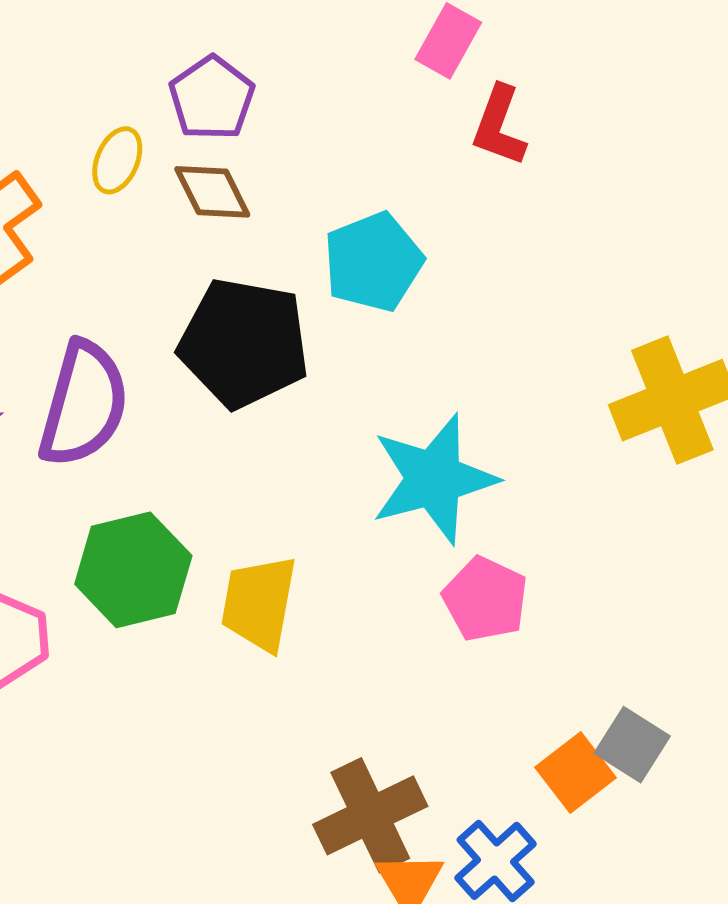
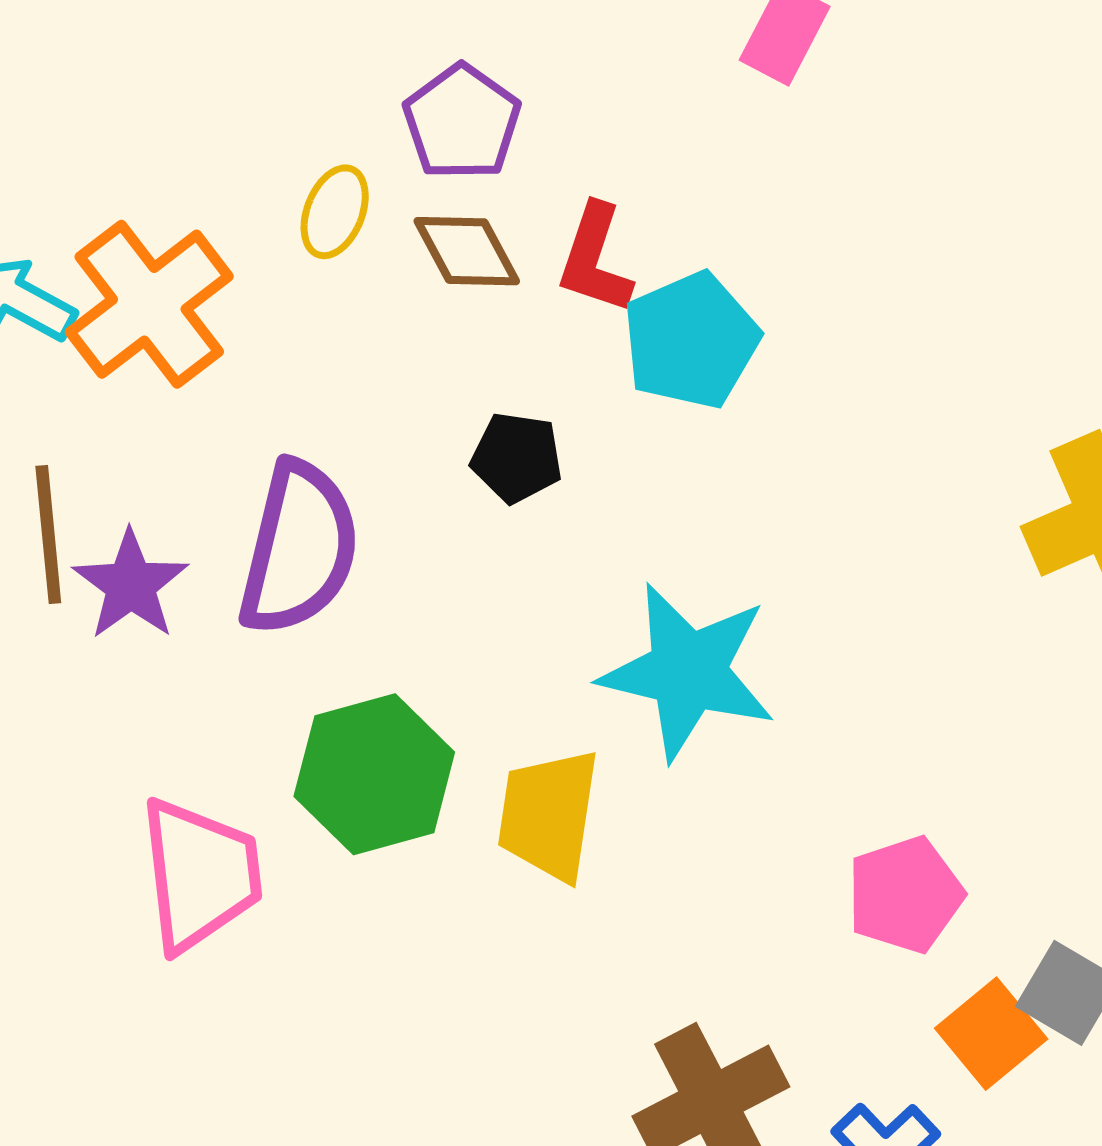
red L-shape: (499, 126) -> (595, 259), moved
black pentagon: (244, 343) -> (517, 458), size x0.5
cyan star: (434, 479) -> (688, 672), moved, turned 30
pink pentagon: (485, 599) -> (905, 895), moved, turned 30

